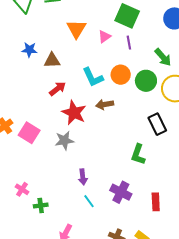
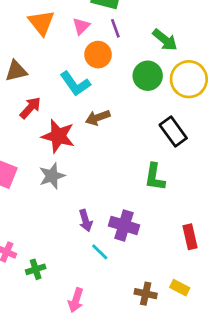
orange circle: (121, 75) -> (98, 55), moved
purple cross: (121, 192) -> (124, 225), moved

